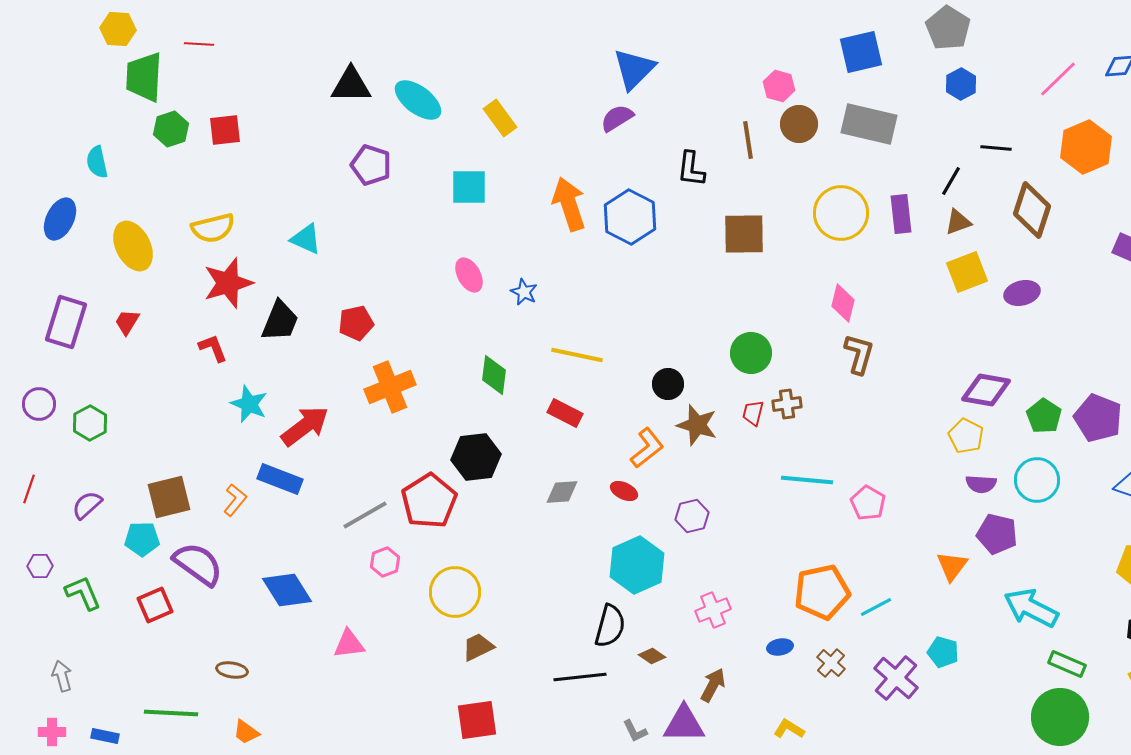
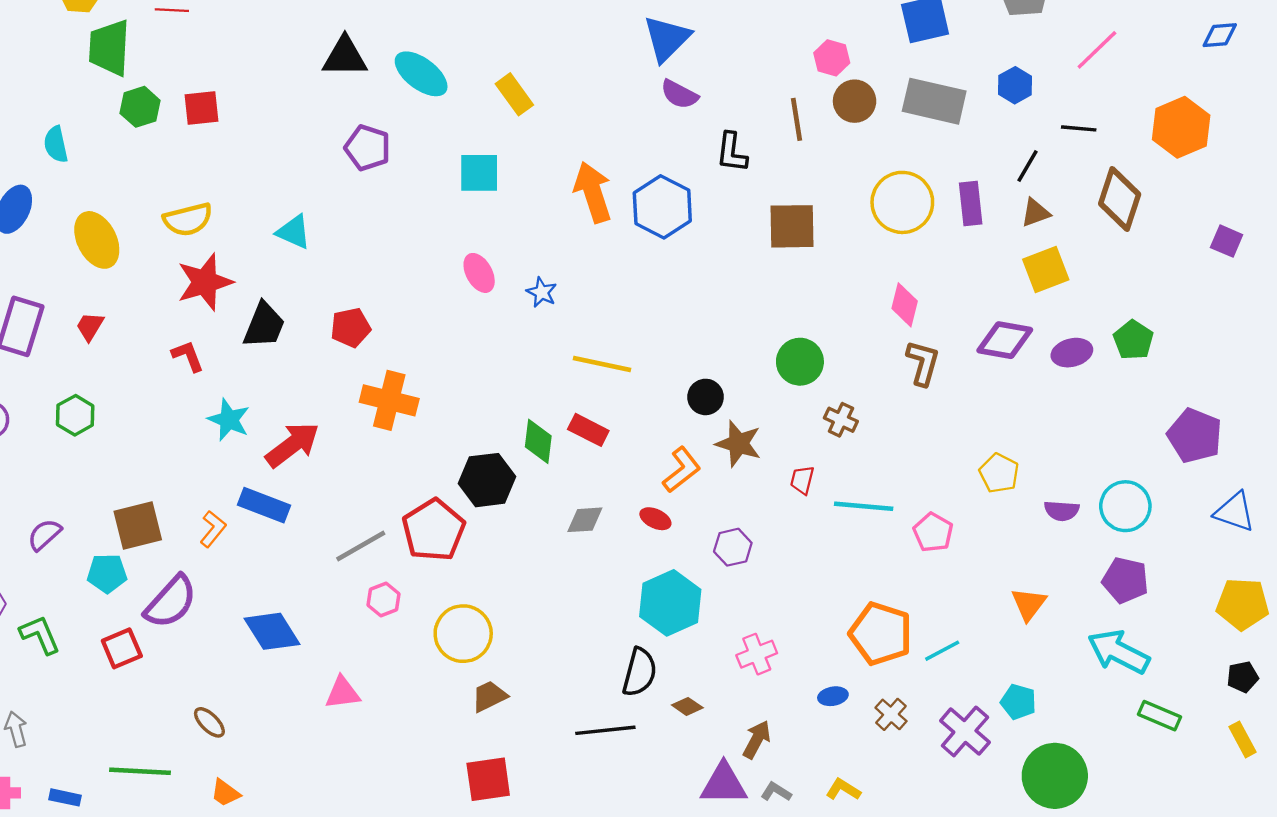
pink line: (1058, 79) -> (1097, 50), moved
blue hexagon: (961, 84) -> (1015, 85), moved
purple semicircle: (617, 118) -> (679, 94), moved, turned -120
purple ellipse: (1022, 293) -> (1072, 353), moved
green diamond: (494, 375) -> (538, 441), moved
orange cross: (390, 387) -> (389, 400), turned 36
purple diamond: (986, 390) -> (1005, 340), moved
brown cross: (787, 404) -> (841, 420), turned 32
red trapezoid: (753, 413) -> (802, 480), moved
green pentagon: (1044, 416) -> (1133, 340), moved
green hexagon: (90, 423) -> (75, 415), moved
yellow pentagon: (966, 436) -> (999, 473), moved
purple pentagon: (997, 534) -> (1125, 580), moved
purple semicircle: (198, 564) -> (171, 602), turned 96
orange pentagon: (822, 592) -> (881, 634), turned 30
brown ellipse: (232, 670) -> (209, 722), turned 36
green circle: (1060, 717) -> (1055, 776), moved
gray L-shape: (635, 731) -> (776, 792), moved, turned 148

